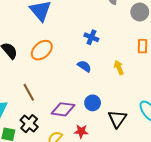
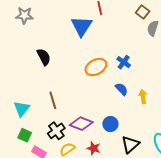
orange ellipse: (42, 50) -> (96, 67), moved
blue semicircle: (84, 66) -> (122, 89), moved
black cross: (29, 124) -> (56, 131), moved

